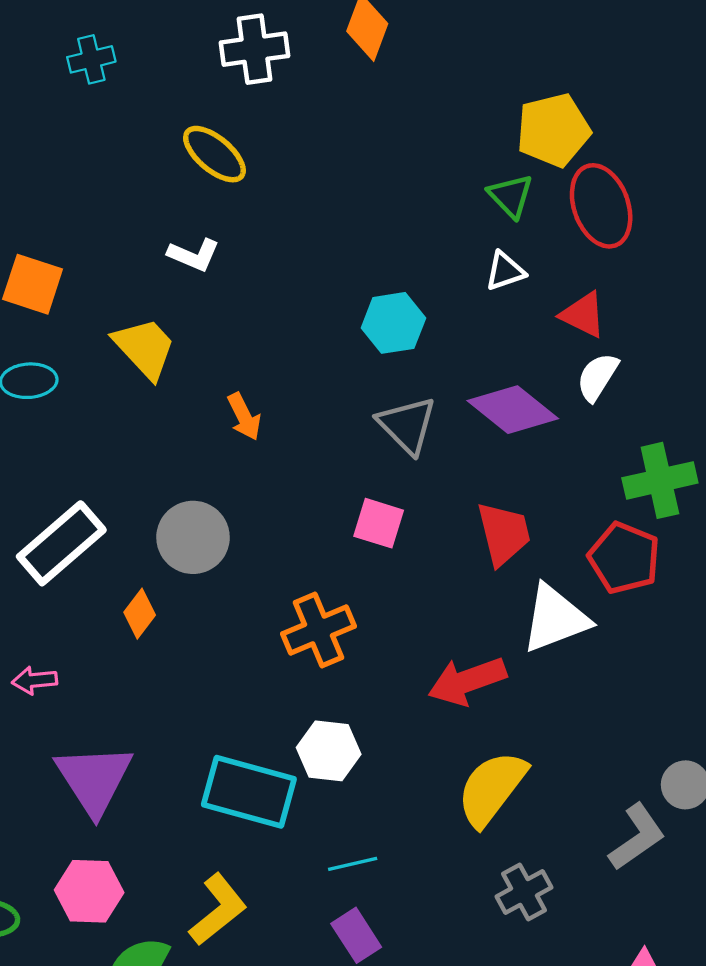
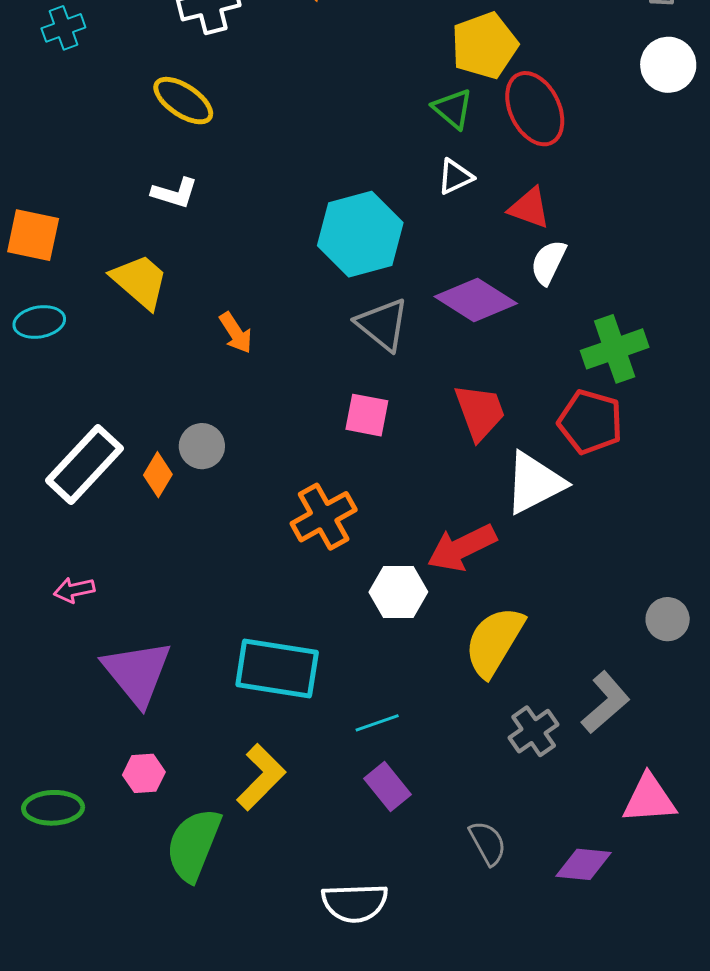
cyan hexagon: (393, 323) -> (360, 234), size x1.5
gray circle: (193, 537) -> (202, 446), size x0.7
orange diamond: (140, 614) -> (158, 475), moved
white hexagon: (329, 751) -> (398, 592), moved
gray L-shape: (637, 837) -> (606, 702), moved
pink hexagon: (89, 891) -> (144, 773), size x0.7

